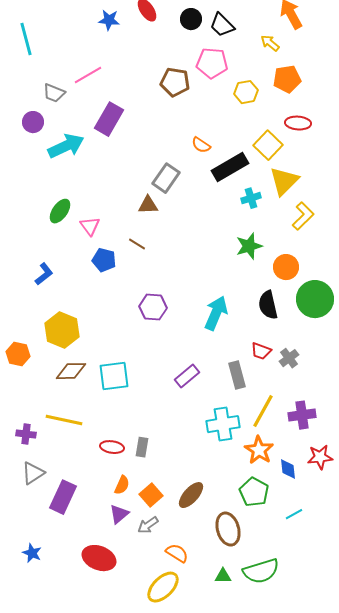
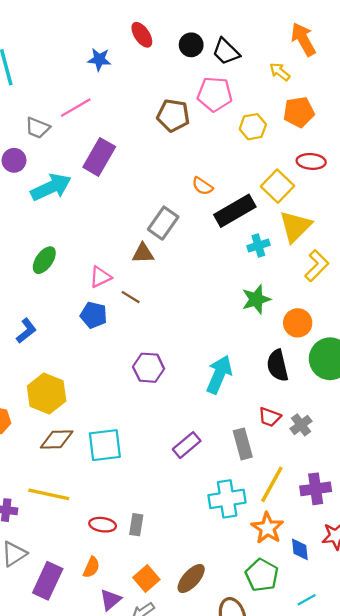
blue star: (109, 20) -> (99, 59), moved
pink triangle: (90, 226) -> (100, 277), moved, turned 40
orange semicircle: (122, 485) -> (91, 567), moved

